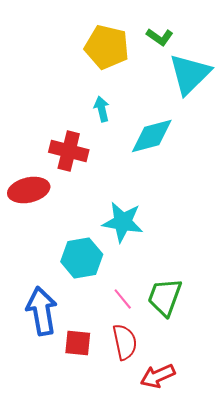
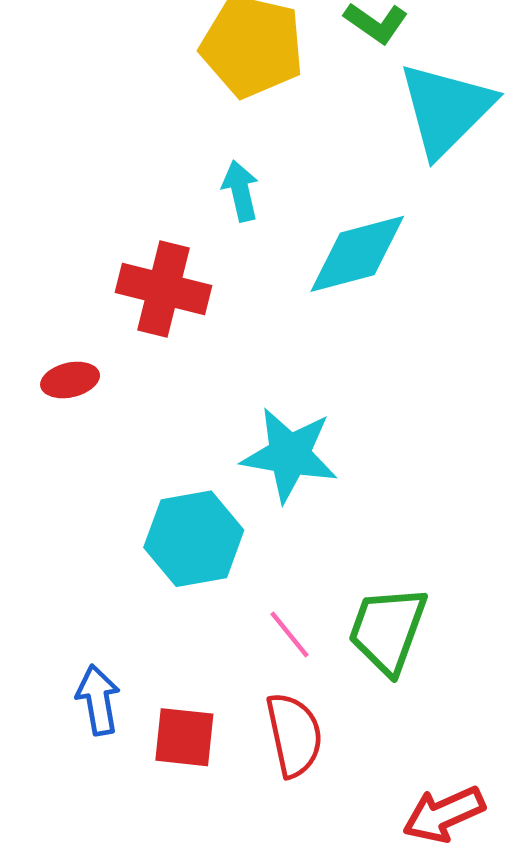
red ellipse: (29, 190) -> (70, 380), size x0.6
blue arrow: (42, 311) -> (98, 700), moved, size x0.6
red arrow: (158, 376) -> (444, 814), moved

